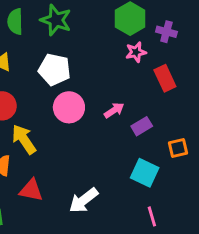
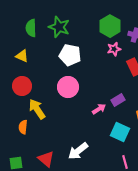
white pentagon: (54, 70) -> (70, 55), moved
pink arrow: (114, 110) -> (99, 109), moved
red triangle: (31, 190) -> (46, 159), moved, turned 30

